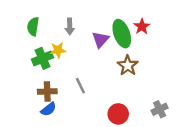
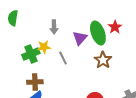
green semicircle: (33, 26) -> (13, 18), moved
gray line: (80, 86) -> (63, 58), moved

